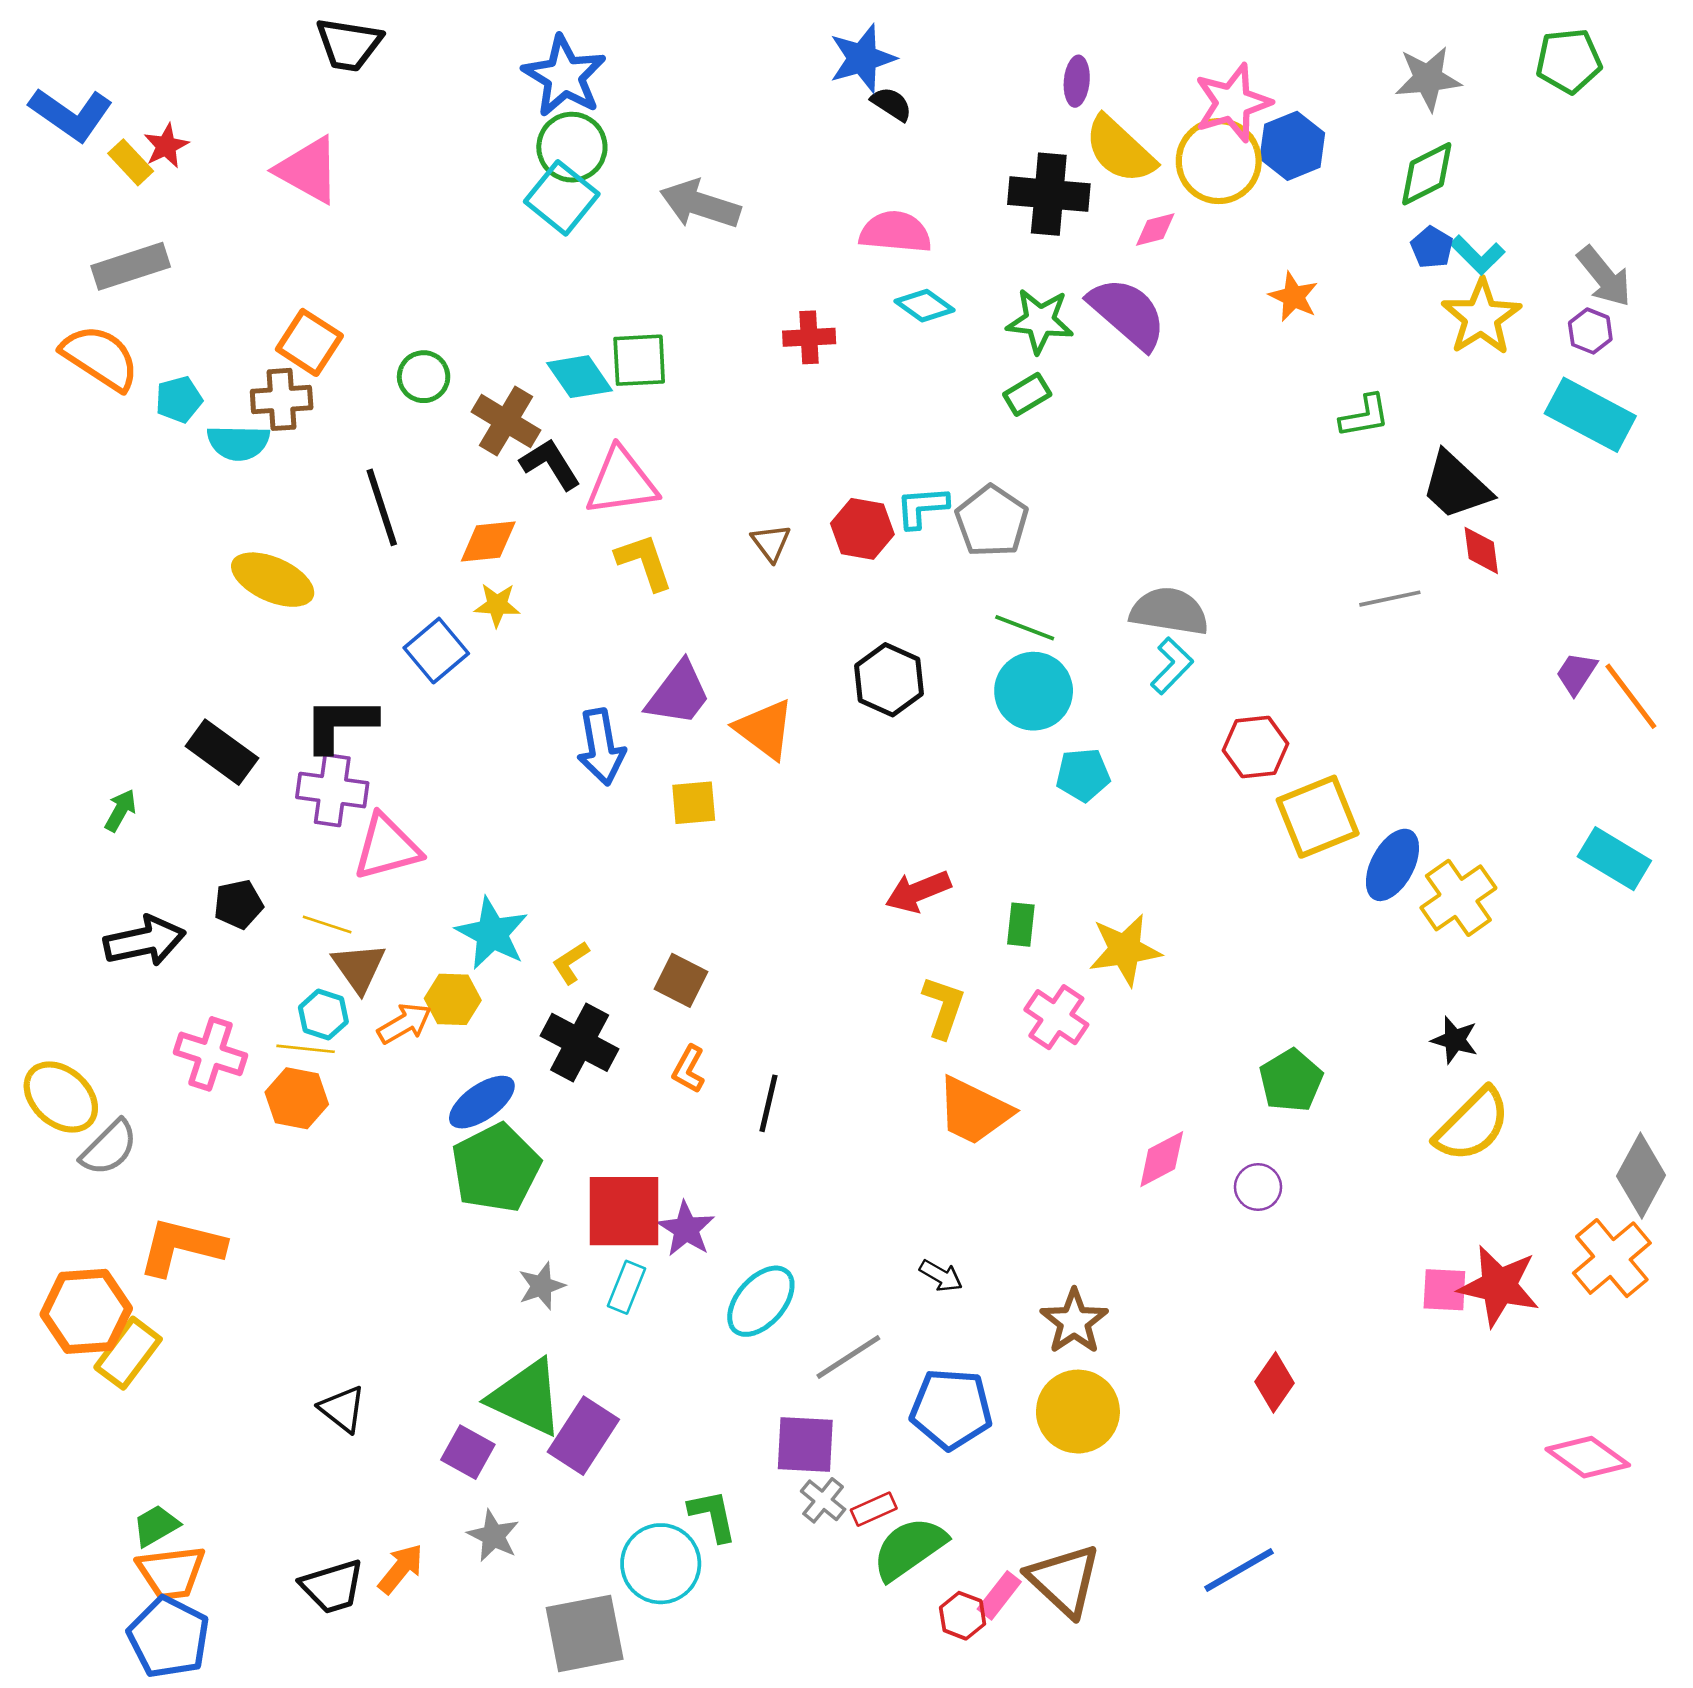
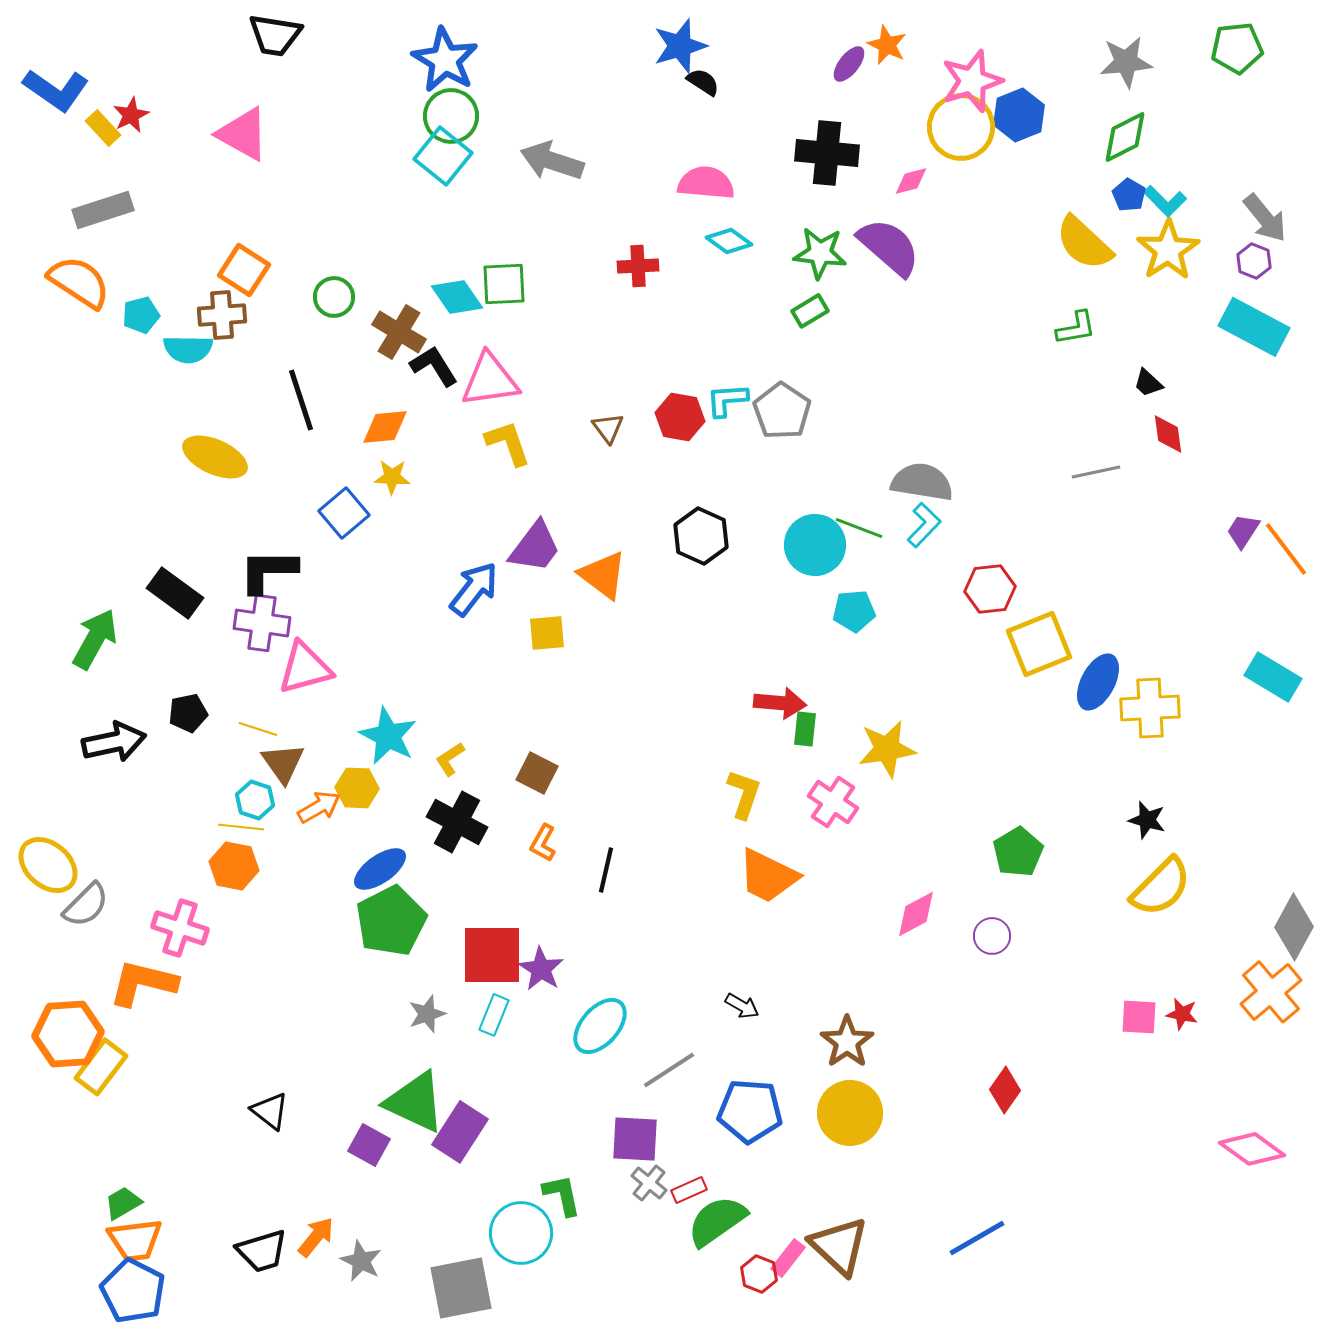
purple ellipse: (1077, 81) -> (849, 64), turned 33
yellow semicircle: (1120, 150) -> (1084, 243), moved
orange star: (1294, 297) -> (887, 45), moved
black trapezoid: (1456, 486) -> (1148, 383), size x0.5
green line: (1025, 628) -> (859, 528), moved
blue arrow: (601, 747) -> (474, 589), turned -132
green arrow: (120, 810) -> (95, 639), size x1.8
red arrow: (918, 892) -> (780, 703), moved, turned -153
yellow cross: (1458, 898) -> (1150, 708), turned 32
pink cross: (210, 1054) -> (180, 928), moved
red star: (1499, 1286) -> (1182, 1014), size x0.5
gray star: (493, 1536) -> (361, 1261), moved

